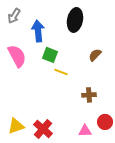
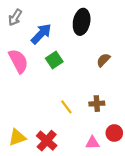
blue arrow: (38, 31) -> (41, 34), turned 50
green square: (50, 55) -> (54, 60), turned 35
yellow line: (61, 72) -> (66, 107), moved, turned 32

